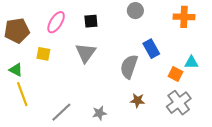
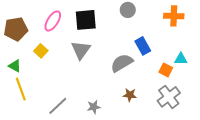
black square: (91, 21) -> (86, 20), size x1.6
yellow square: (43, 54) -> (41, 51), turned 32
gray semicircle: (129, 67) -> (122, 63), turned 40

